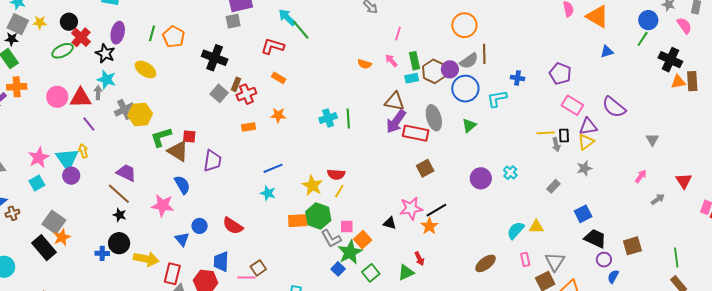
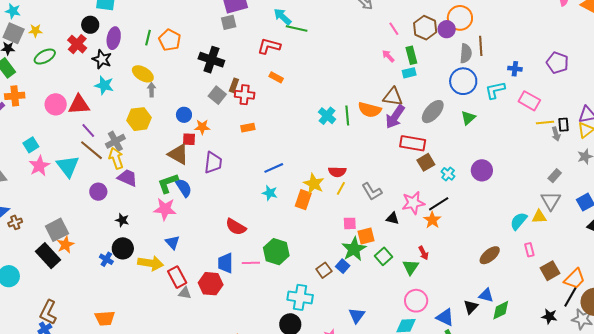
black circle: (69, 22) -> (90, 25), moved
green line: (301, 30) -> (297, 28), turned -35
pink line: (398, 34) -> (394, 29), turned -48
green ellipse: (63, 51) -> (45, 57), moved
gray semicircle: (469, 61) -> (466, 53), turned -48
orange semicircle: (365, 64) -> (370, 110), moved, size x1.6
purple circle: (450, 69) -> (447, 29), moved
brown hexagon: (434, 71) -> (425, 28), moved
gray arrow: (98, 93) -> (152, 90), moved
red cross: (246, 94) -> (245, 95), turned 30
pink rectangle: (572, 105) -> (529, 101), moved
gray cross: (124, 109) -> (115, 141), moved
orange star: (278, 115) -> (202, 127), moved
cyan cross: (328, 118) -> (327, 116), turned -30
gray ellipse: (434, 118) -> (433, 112), turned 60
red rectangle: (416, 133) -> (413, 143), moved
green L-shape: (161, 137) -> (168, 183), moved
yellow arrow: (83, 151) -> (116, 158), moved, size x1.5
cyan cross: (510, 173) -> (448, 174), moved
purple circle: (71, 176) -> (98, 192), moved
cyan square: (37, 183) -> (31, 145), moved
brown line: (119, 194) -> (92, 150), moved
green hexagon: (318, 216) -> (276, 252), moved
orange rectangle: (298, 221) -> (303, 200), moved, turned -66
gray square: (54, 222) -> (57, 230), turned 30
blue circle: (200, 226) -> (184, 115), moved
blue triangle: (182, 239) -> (172, 242), moved
gray L-shape: (331, 239) -> (372, 191), moved
orange square: (363, 240) -> (366, 236), turned 30
blue cross: (102, 253) -> (106, 259), turned 32
gray triangle: (555, 262) -> (551, 201), moved
brown square: (258, 268) -> (324, 270), moved
green triangle: (406, 272) -> (411, 267), turned -30
green square: (371, 273) -> (384, 256), moved
red rectangle: (172, 274) -> (177, 277), turned -40
pink line: (246, 277) -> (251, 263), moved

